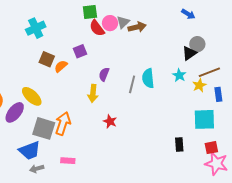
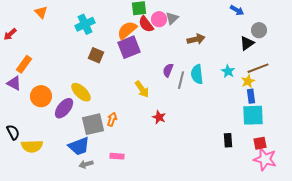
brown arrow: (137, 27) -> (196, 39), moved
gray circle: (197, 44) -> (259, 30), moved
purple square: (80, 51) -> (129, 47), size x1.6
black triangle: (189, 53) -> (247, 43), moved
orange semicircle: (61, 66) -> (127, 30), moved, size x1.5
purple semicircle: (104, 74) -> (168, 70), moved
yellow arrow: (93, 93) -> (142, 89), turned -42
blue rectangle: (218, 94) -> (251, 96), moved
orange arrow: (63, 123) -> (112, 119), size x0.6
gray square: (44, 128) -> (93, 124), turned -30

